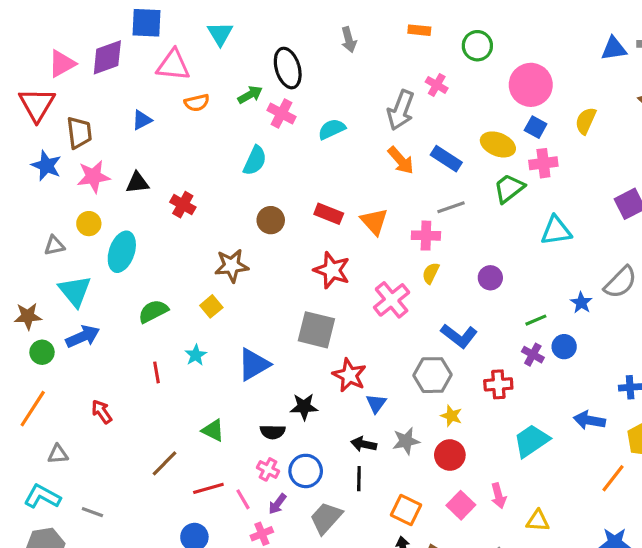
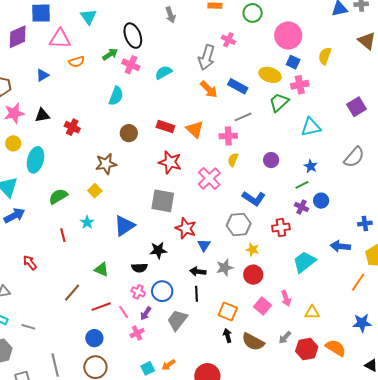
blue star: (581, 303) -> (311, 166), moved

